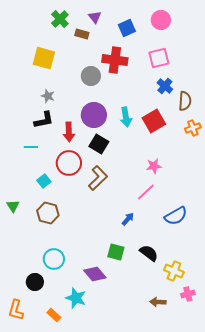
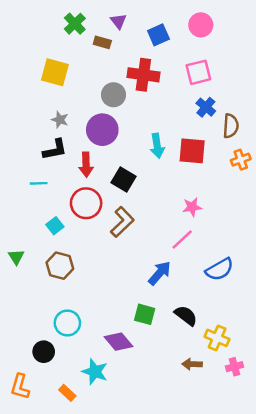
purple circle: (94, 115) -> (102, 130), moved
red square: (154, 121) -> (192, 151), turned 35
blue arrow: (128, 219) -> (160, 273), size x1.5
brown arrow: (158, 302) -> (192, 364), moved

